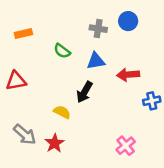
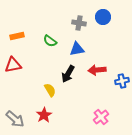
orange rectangle: (23, 34) -> (17, 36), moved
red arrow: (128, 75) -> (97, 70), moved
yellow semicircle: (62, 112) -> (50, 90), turned 32
gray arrow: (25, 134) -> (15, 119), moved

